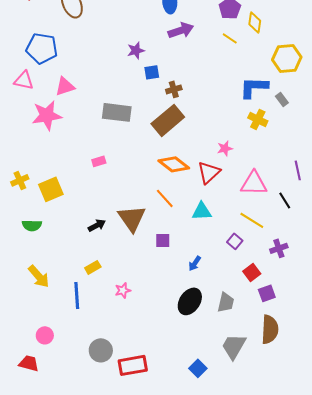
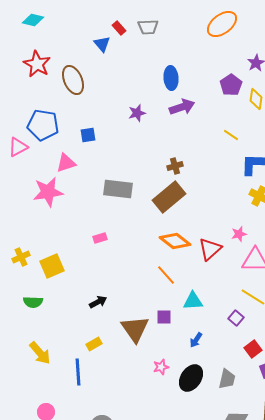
yellow line: (230, 38) -> (231, 135), moved
purple star: (136, 50) -> (137, 113), moved
blue square: (152, 72) -> (88, 135), moved
pink triangle: (24, 80) -> (18, 147), moved, turned -40
pink star: (225, 148) -> (239, 234), moved
cyan triangle: (202, 211) -> (193, 301), moved
brown triangle: (132, 218) -> (135, 329), moved
pink star: (123, 290) -> (161, 367), moved

